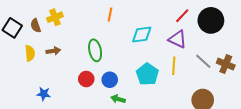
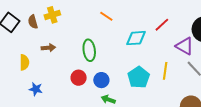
orange line: (110, 15) -> (106, 16), turned -72
red line: (182, 16) -> (162, 25), moved
purple triangle: (177, 39) -> (185, 46), moved
yellow semicircle: (30, 53) -> (24, 62), moved

